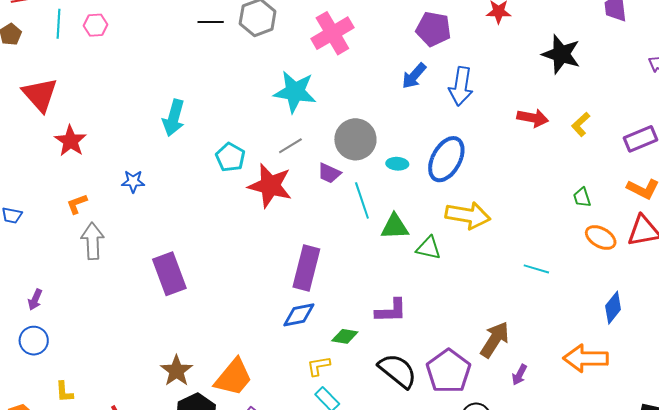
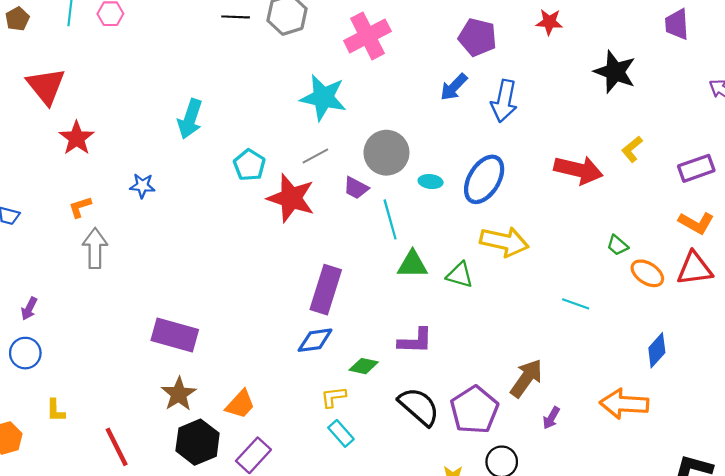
red arrow: (533, 118) -> (578, 170), moved, size x1.4
green trapezoid: (582, 197) -> (617, 245), moved, turned -35
green triangle: (395, 227) -> (412, 264), moved
purple rectangle: (169, 274) -> (175, 335), moved, turned -57
orange trapezoid: (233, 377) -> (240, 404), size x0.7

